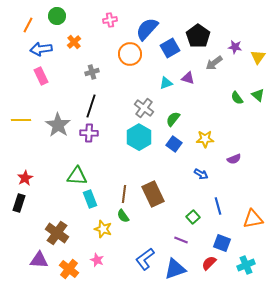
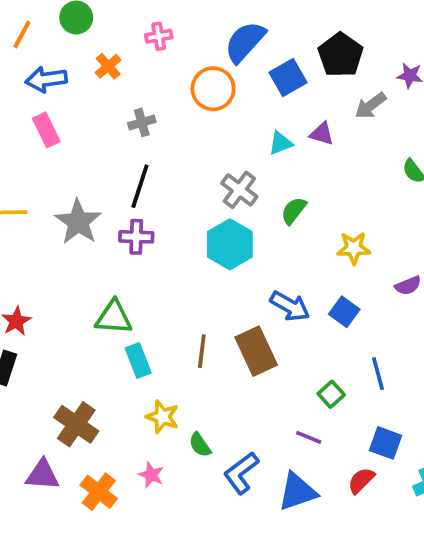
pink cross: (110, 20) -> (159, 36), moved
blue square: (174, 144) -> (344, 312), moved
blue arrow: (201, 174) -> (290, 306), moved, size x1.5
green semicircle: (123, 216) -> (200, 445), moved

